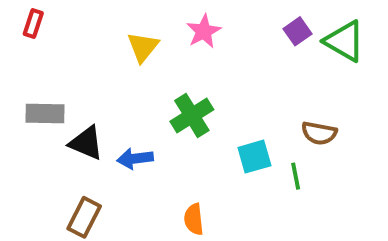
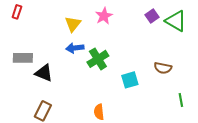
blue arrow: (135, 159) -> (75, 48), moved
green line: (296, 176) -> (181, 100), moved

